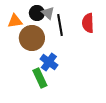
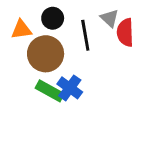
gray triangle: (48, 13) -> (110, 18), moved
green rectangle: (40, 78) -> (50, 91), moved, turned -36

